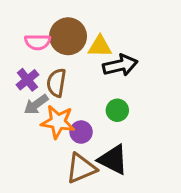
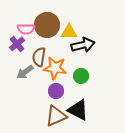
purple cross: (27, 80) -> (17, 44), moved
orange star: (58, 122) -> (55, 68), moved

